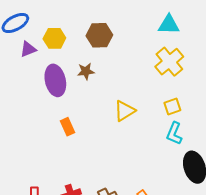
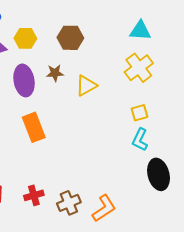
yellow triangle: (125, 111) -> (86, 86), moved
orange rectangle: (68, 127) -> (34, 127), size x1.6

